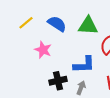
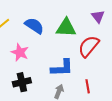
black cross: (58, 81) -> (22, 82), moved

